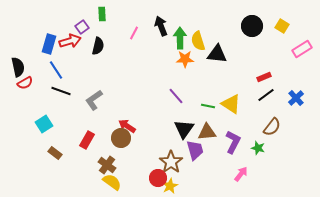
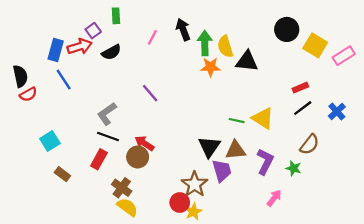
yellow square: (282, 26) -> (315, 45), moved, size x1.5
black semicircle: (98, 46) -> (111, 52), turned 48
black line: (61, 91) -> (108, 136), moved
purple line: (176, 96) -> (150, 93), moved

